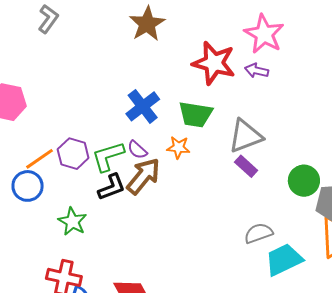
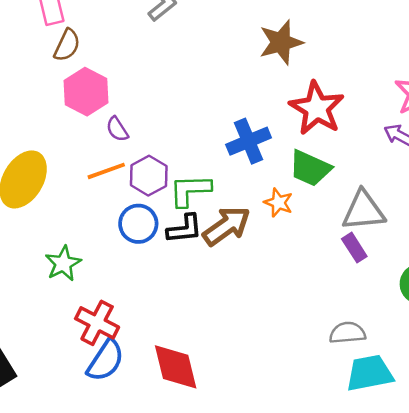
red star: (214, 63) -> (317, 108), moved
purple semicircle: (137, 150) -> (117, 129), moved
blue circle: (28, 186) -> (138, 224), moved
green star: (72, 222) -> (63, 263), moved

